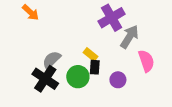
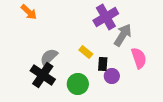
black rectangle: (95, 67) -> (103, 64), moved
green circle: (78, 77) -> (78, 84), moved

